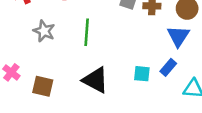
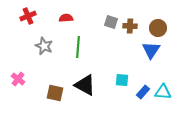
blue rectangle: (168, 67) -> (143, 92), moved
brown square: (43, 86) -> (55, 93), moved

